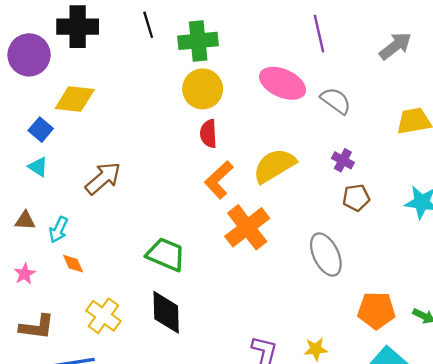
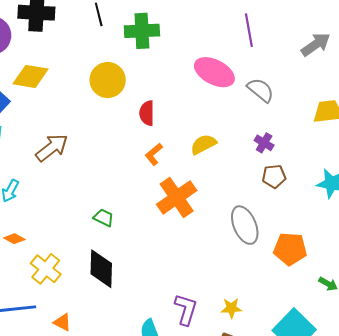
yellow circle: (203, 89) -> (108, 80), moved
yellow semicircle: (274, 166) -> (203, 144), size x0.7
orange L-shape: (219, 180) -> (154, 154), size x0.7
green trapezoid: (166, 254) -> (104, 218), size x0.6
orange diamond: (73, 264) -> (14, 239), moved, turned -40
orange pentagon: (376, 310) -> (290, 249), moved

